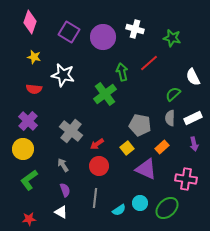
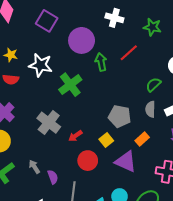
purple circle: (103, 37) -> (82, 40), moved
yellow star: (34, 57) -> (11, 55), moved
green cross: (105, 94) -> (70, 85), moved
gray arrow: (63, 165) -> (34, 167), moved
red circle: (99, 166) -> (88, 161), moved
purple semicircle: (65, 190) -> (53, 177), moved

